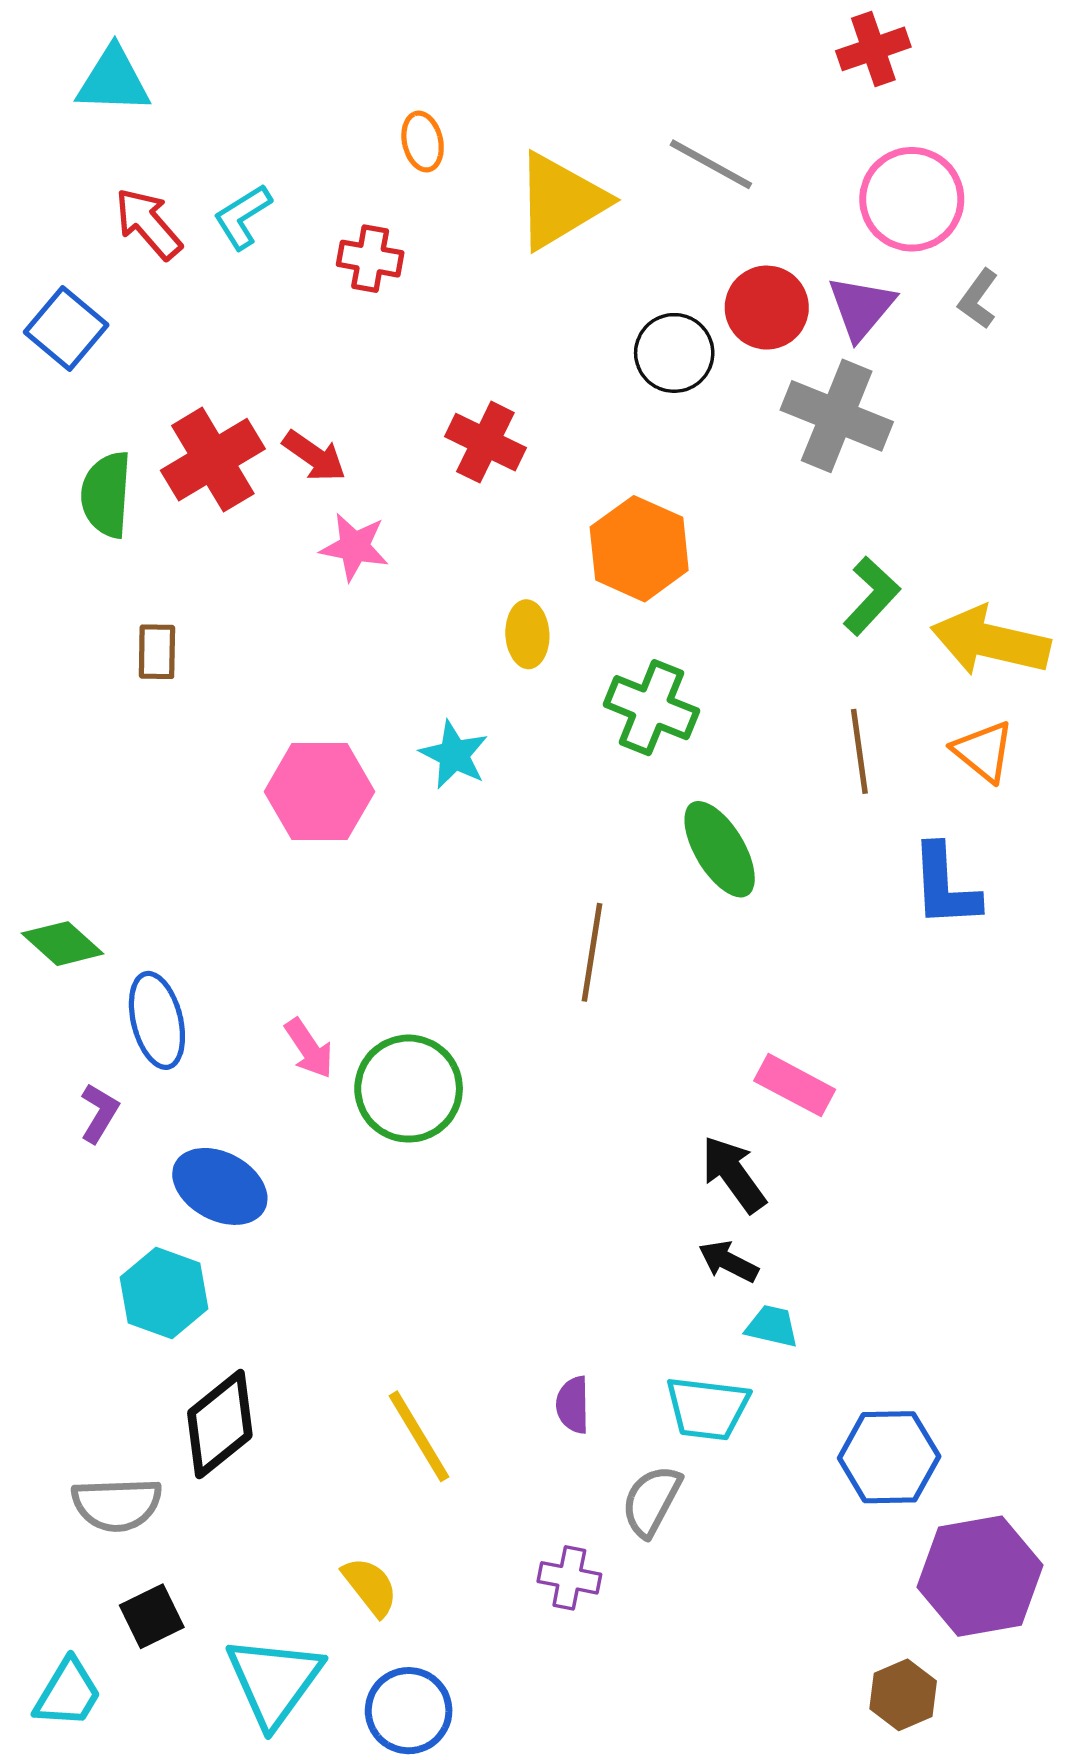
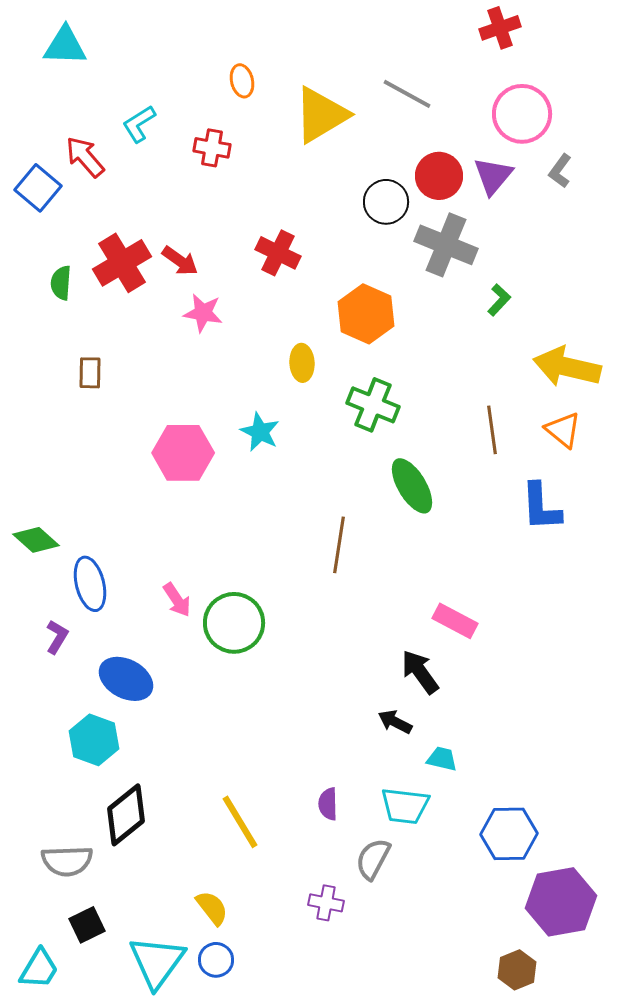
red arrow: (148, 224) -> (85, 157), moved
gray cross: (837, 416) -> (446, 245), moved
green semicircle: (106, 494) -> (61, 283), size x0.7
green L-shape: (872, 596) -> (499, 300), moved, size x0.7
black arrow: (728, 1262) -> (395, 722), moved
blue circle: (409, 1711) -> (216, 960), moved, size x0.7

